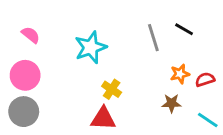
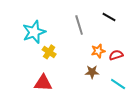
black line: (184, 29) -> (109, 17), moved
yellow cross: (112, 89) -> (49, 52), moved

